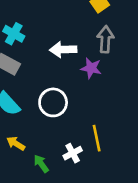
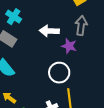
white circle: (53, 102) -> (59, 73), moved

